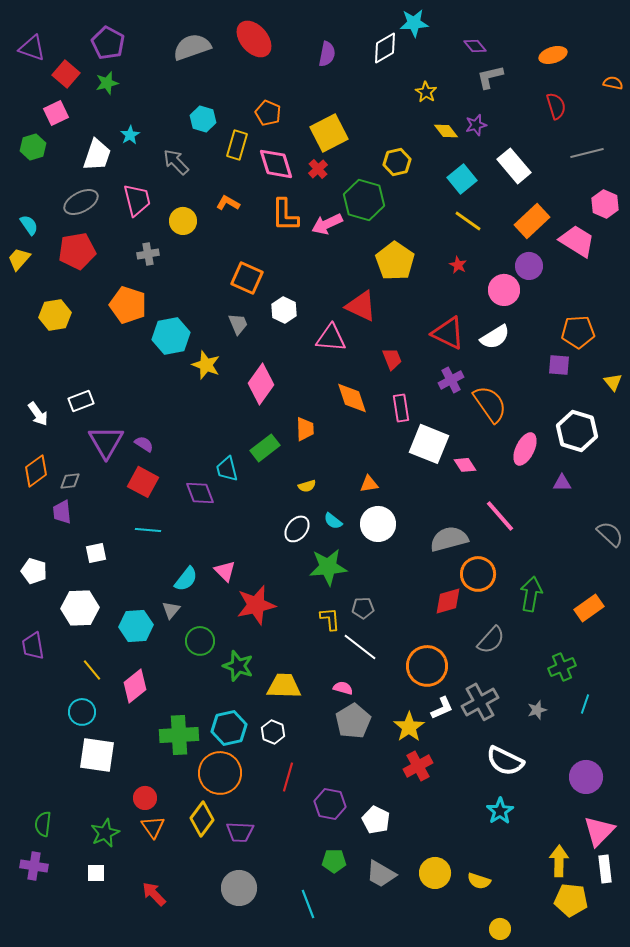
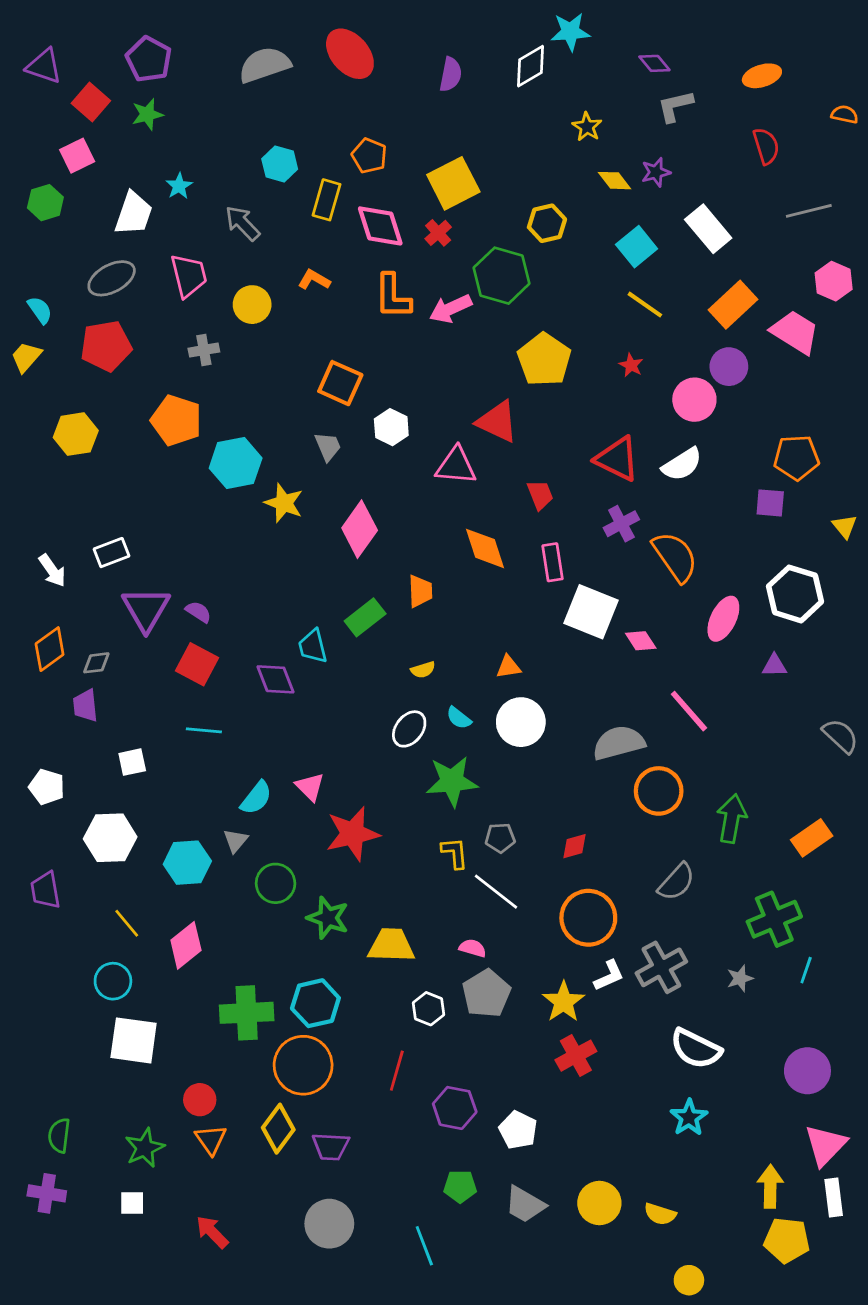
red diamond: (448, 601) -> (575, 846), moved, size x0.7
green cross: (562, 667) -> (774, 919), size x1.4
white hexagon: (273, 732) -> (428, 1009), moved

